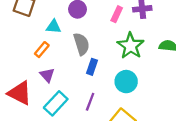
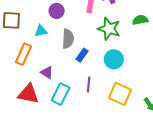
gray semicircle: (81, 44) -> (68, 39), turned 36
orange rectangle: (42, 50) -> (24, 54), moved, size x1.5
blue rectangle: (92, 67) -> (82, 55), turned 32

